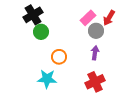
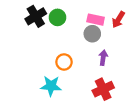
pink rectangle: (88, 18) -> (96, 20), turned 56
gray circle: (96, 31) -> (92, 34), moved
green circle: (41, 32) -> (57, 17), moved

